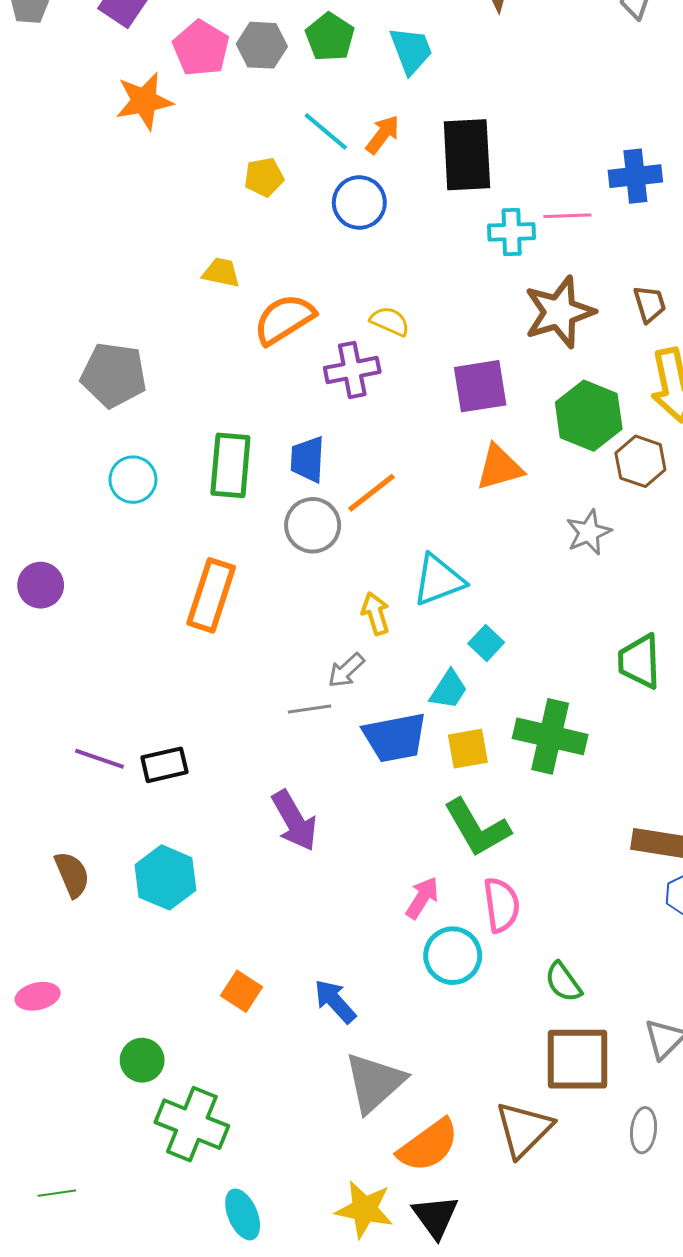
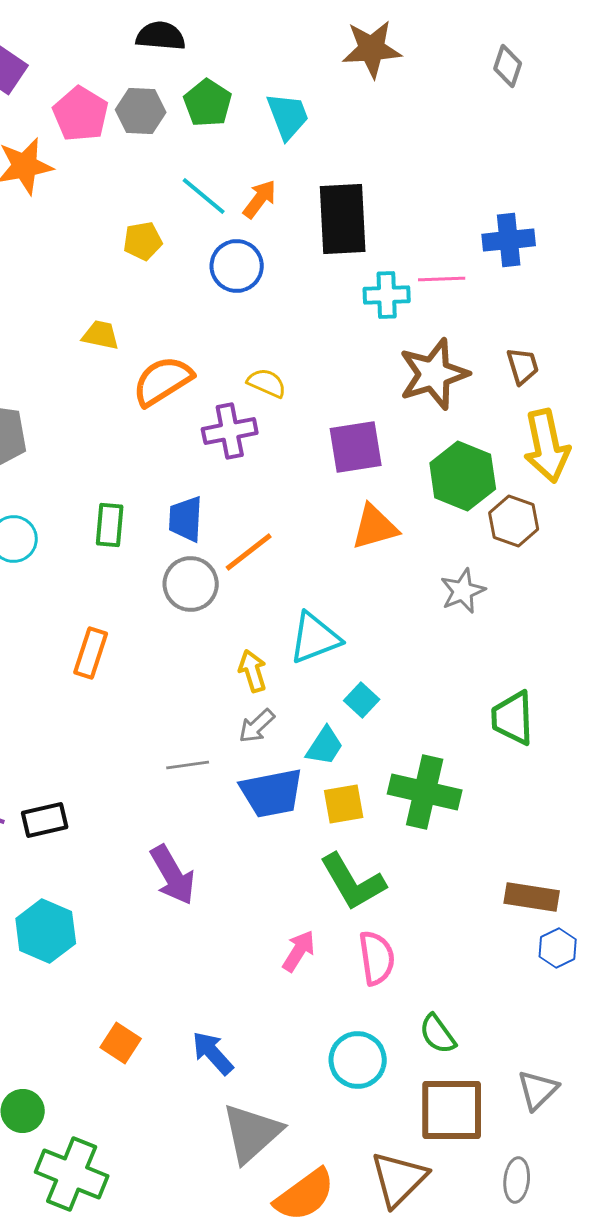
green rectangle: (230, 465) -> (110, 525), size x0.7
orange rectangle: (211, 595) -> (91, 653), size x0.7
gray arrow: (346, 670) -> (257, 726), moved
cyan circle: (453, 956) -> (358, 1060), moved

